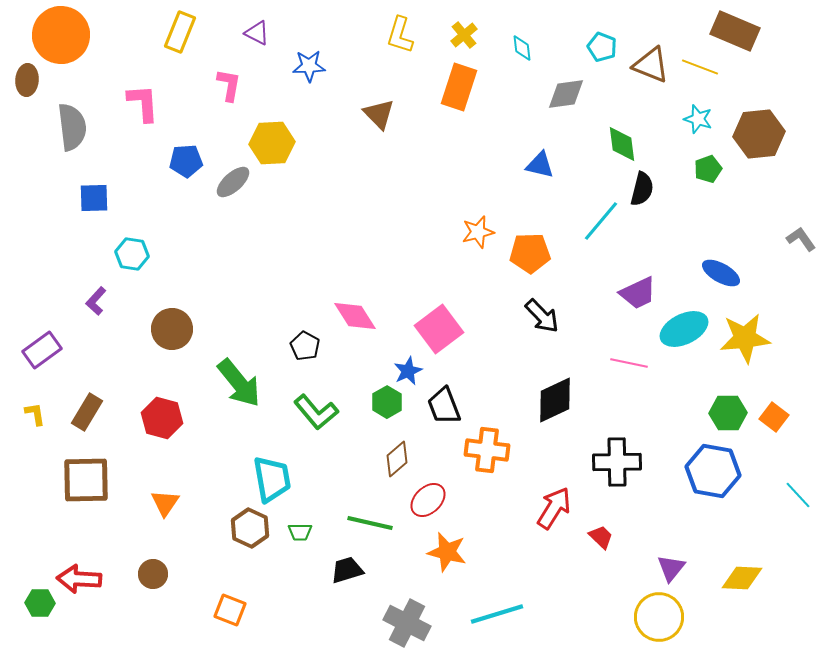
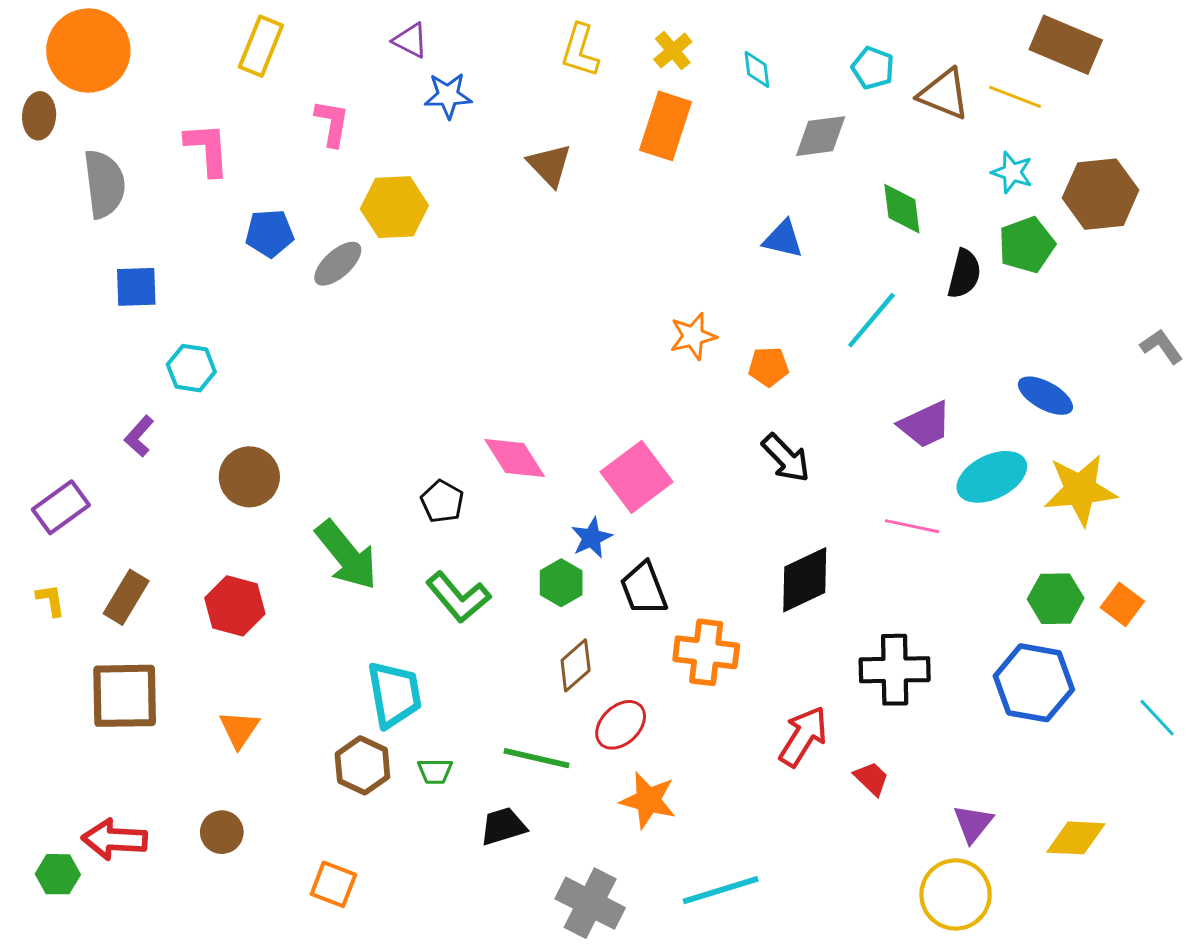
purple triangle: (257, 33) -> (410, 40), moved
green pentagon: (708, 169) -> (1027, 245), size x1.4
black semicircle: (642, 189) -> (964, 274), moved
orange pentagon: (530, 253) -> (768, 367), size x0.7

